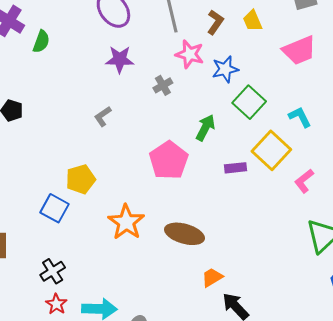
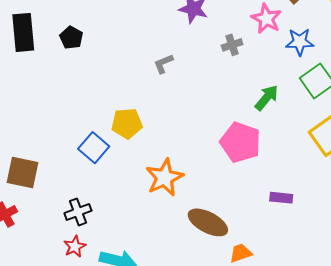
pink pentagon: (169, 160) -> (240, 142), moved, turned -30
purple rectangle: (236, 168) -> (281, 198), moved
brown ellipse: (185, 234) -> (208, 222), moved

